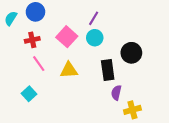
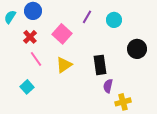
cyan circle: (95, 38) -> (114, 20), moved
red cross: (32, 40) -> (30, 37), turned -32
black circle: (131, 53) -> (137, 49), moved
yellow triangle: (69, 70) -> (64, 65), turned -30

